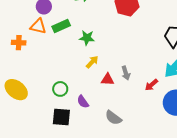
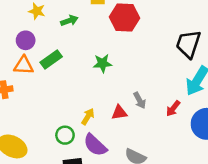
green star: (87, 38) -> (102, 63), moved
yellow arrow: (92, 62) -> (88, 117), moved
purple semicircle: (83, 102) -> (95, 145), size x1.5

